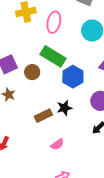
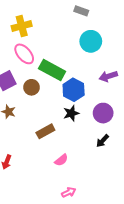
pink ellipse: (54, 22) -> (24, 54), moved, turned -50
black star: (64, 108) -> (71, 113), moved

